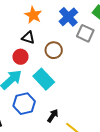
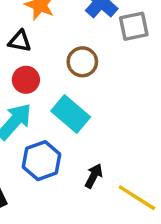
gray square: (85, 33) -> (134, 26), turned -30
black triangle: (28, 38) -> (20, 41), moved

